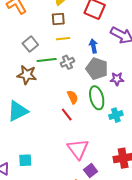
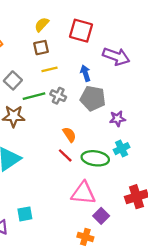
gray cross: (67, 62) -> (58, 96), turned -32
purple star: (117, 79) -> (117, 119), moved
green ellipse: (97, 98) -> (95, 158), moved, turned -60
pink triangle: (78, 149) -> (83, 193), turned -40

